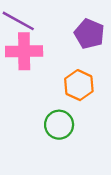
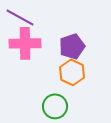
purple pentagon: (89, 34) -> (72, 46), moved, turned 30

